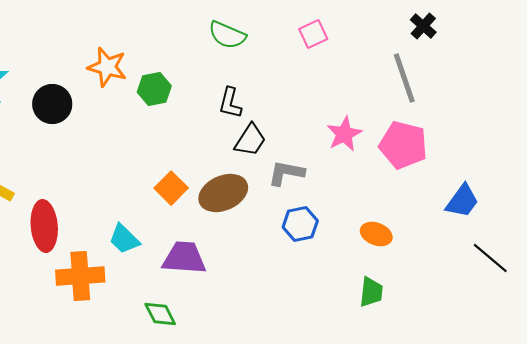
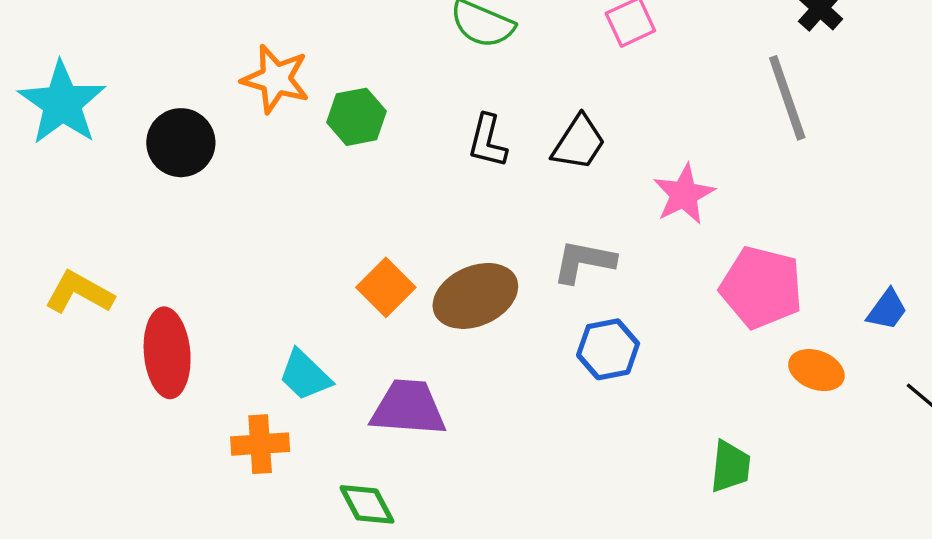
black trapezoid: (250, 140) -> (579, 143), moved
pink pentagon: (403, 145) -> (761, 287), moved
blue trapezoid: (462, 201) -> (887, 310), size x0.7
orange ellipse: (376, 234) -> (816, 370), moved
orange cross: (80, 276) -> (260, 444), moved, size x0.7

